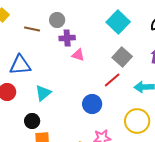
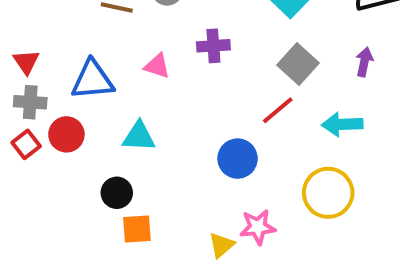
purple cross: (67, 38) -> (213, 46), moved
pink triangle: (78, 55) -> (157, 66), moved
cyan triangle: (43, 93) -> (139, 136), turned 42

